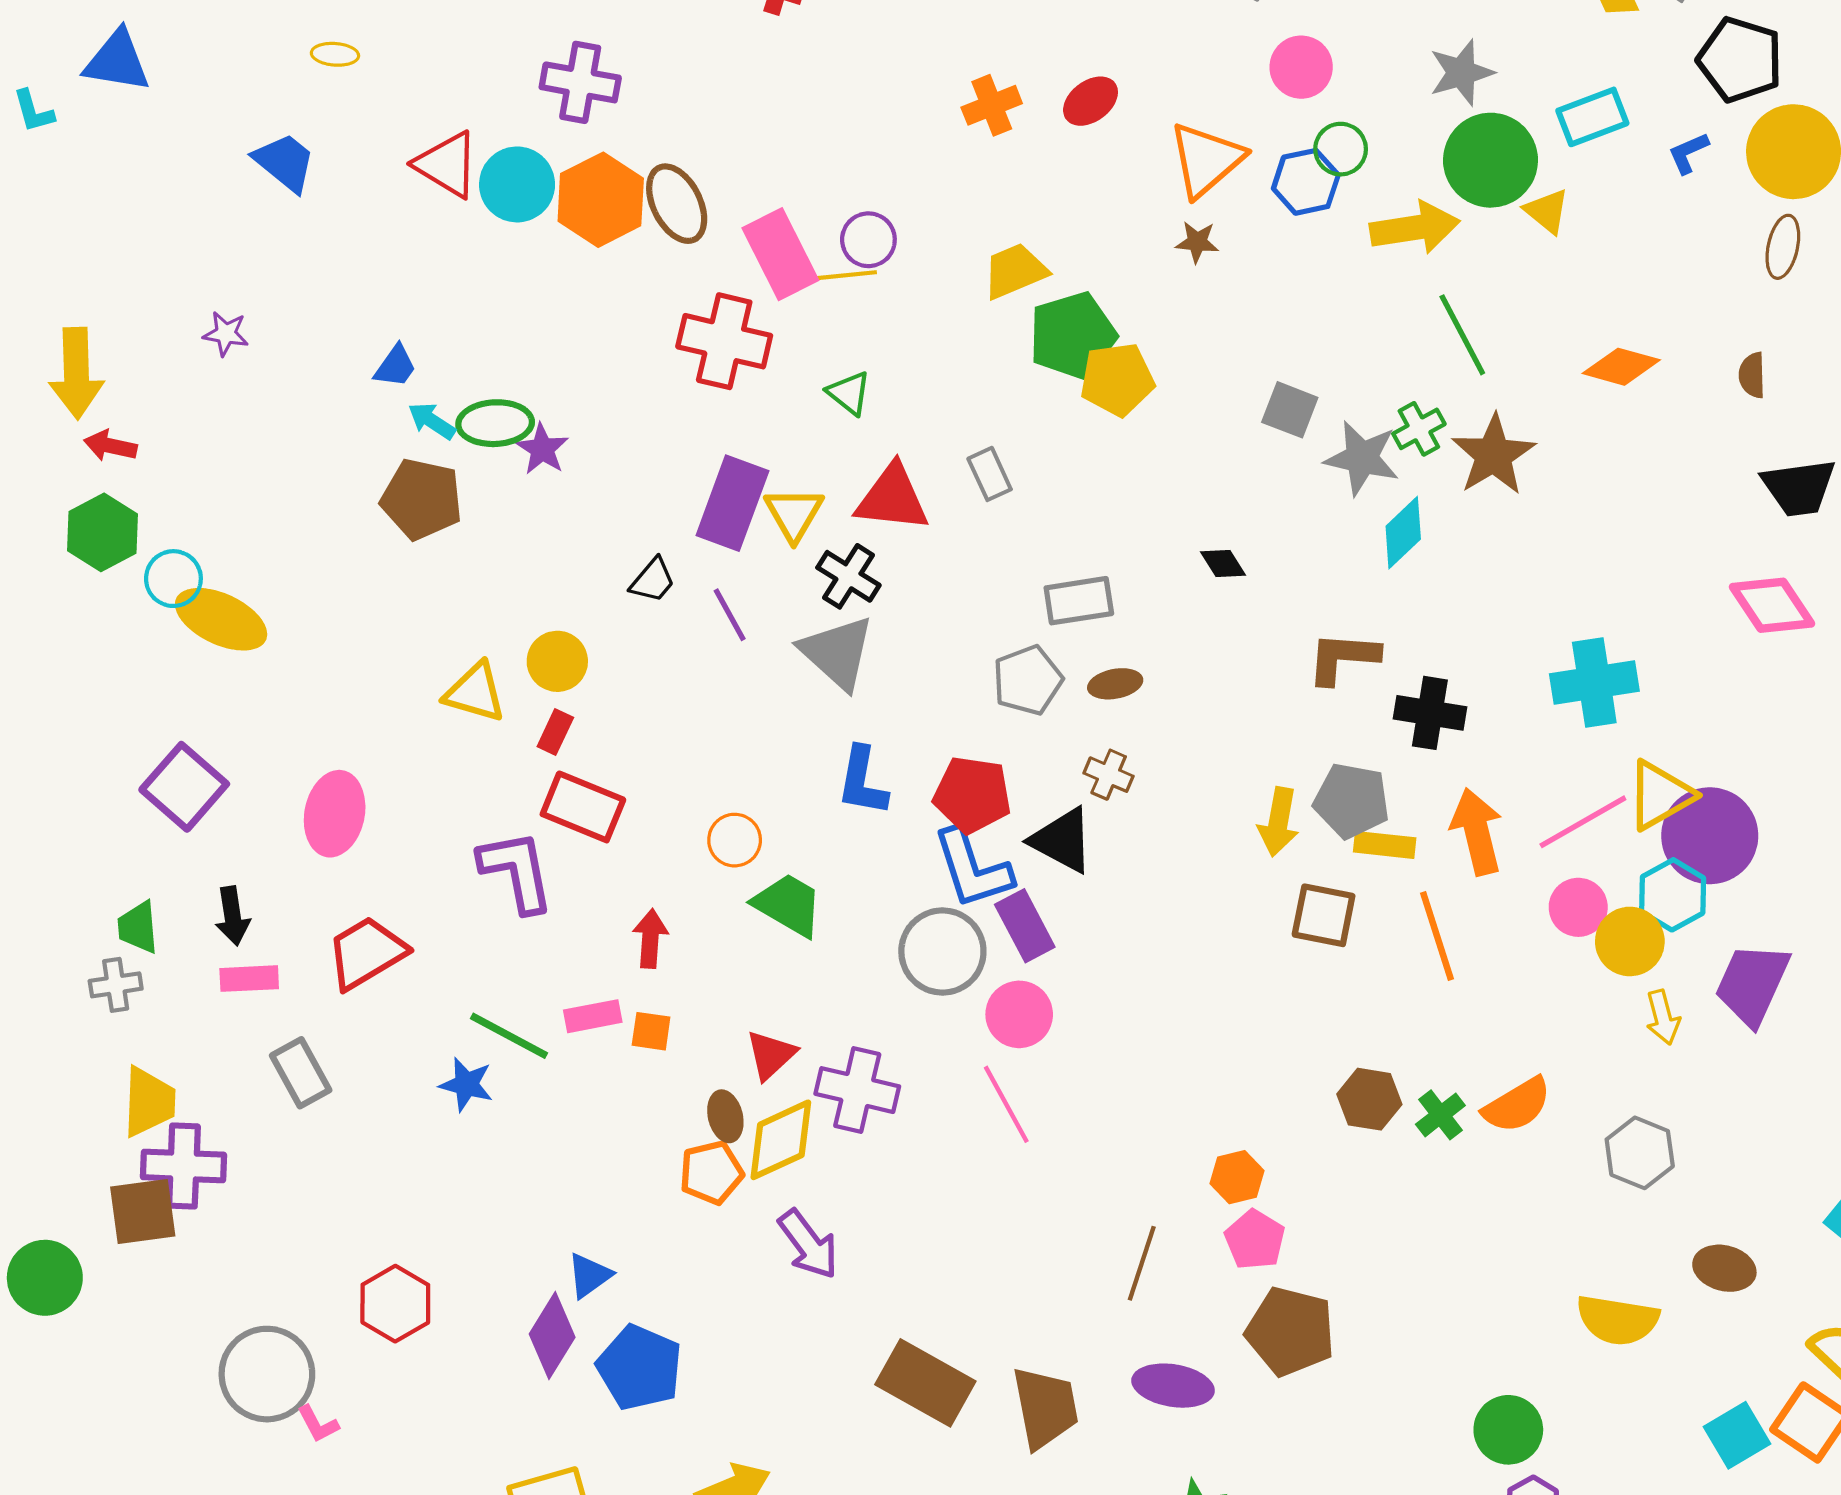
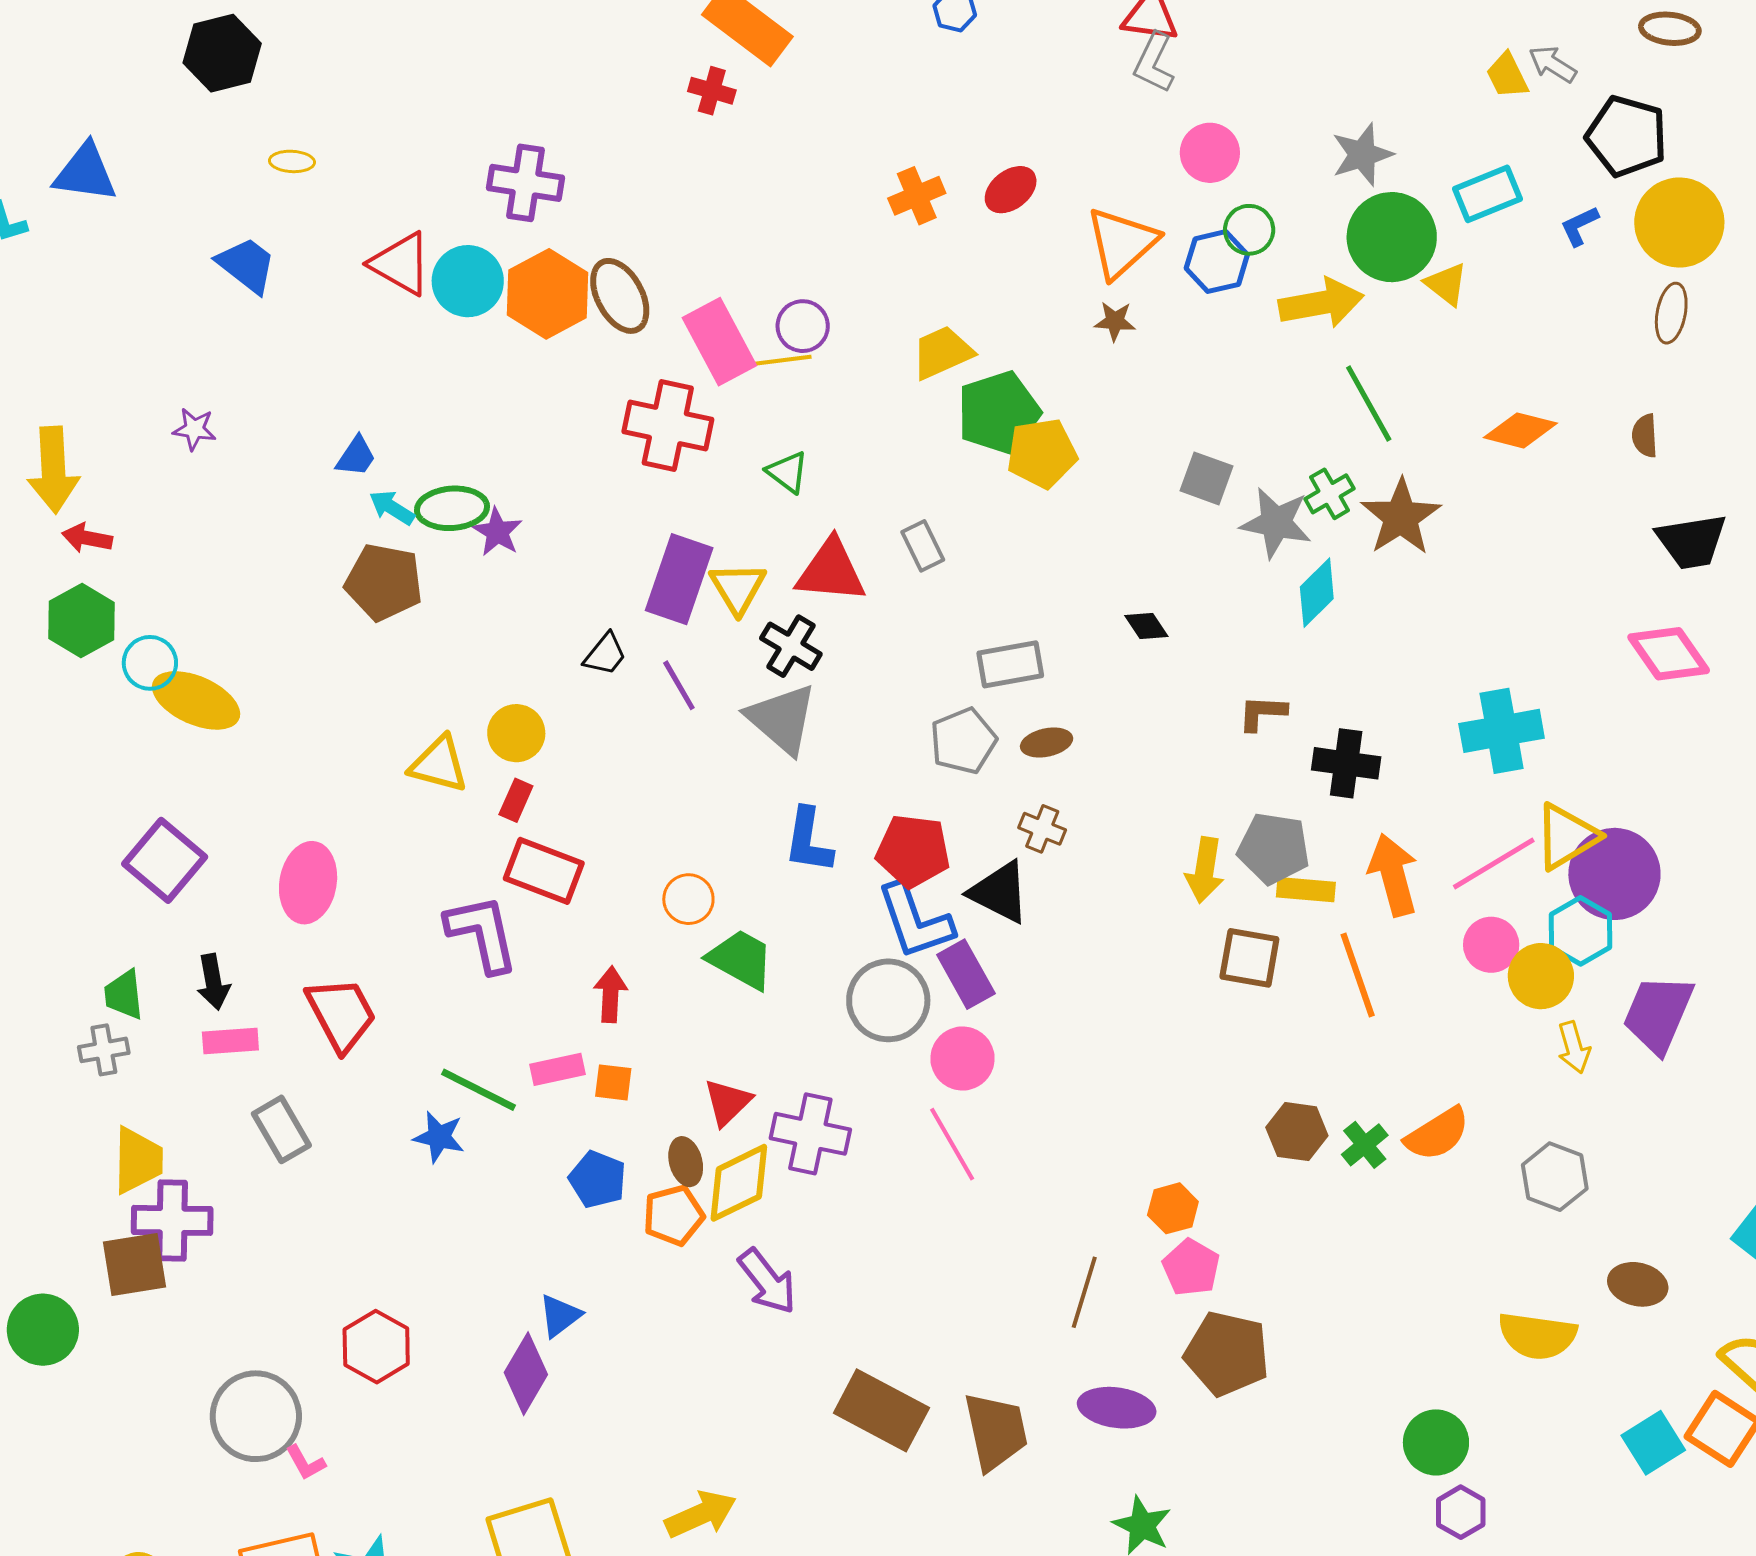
brown L-shape: (1343, 658) -> (1262, 713), size x0.7
red trapezoid: (366, 953) -> (341, 1014), turned 94
blue pentagon: (640, 1368) -> (598, 1179), moved, size x0.7

